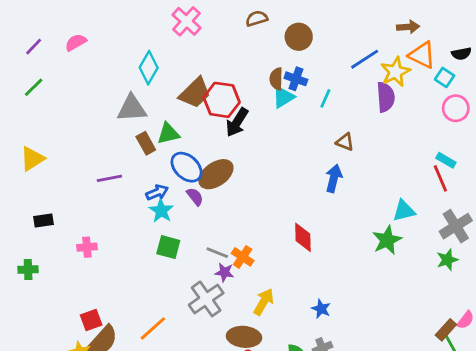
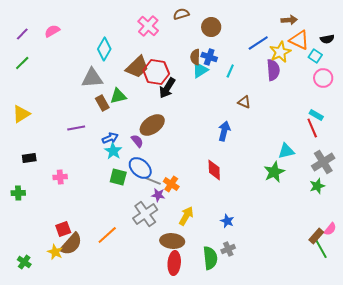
pink cross: (187, 21) -> (148, 26), moved
blue ellipse: (187, 167) -> (140, 168), moved
blue arrow: (334, 178) -> (224, 131), moved

